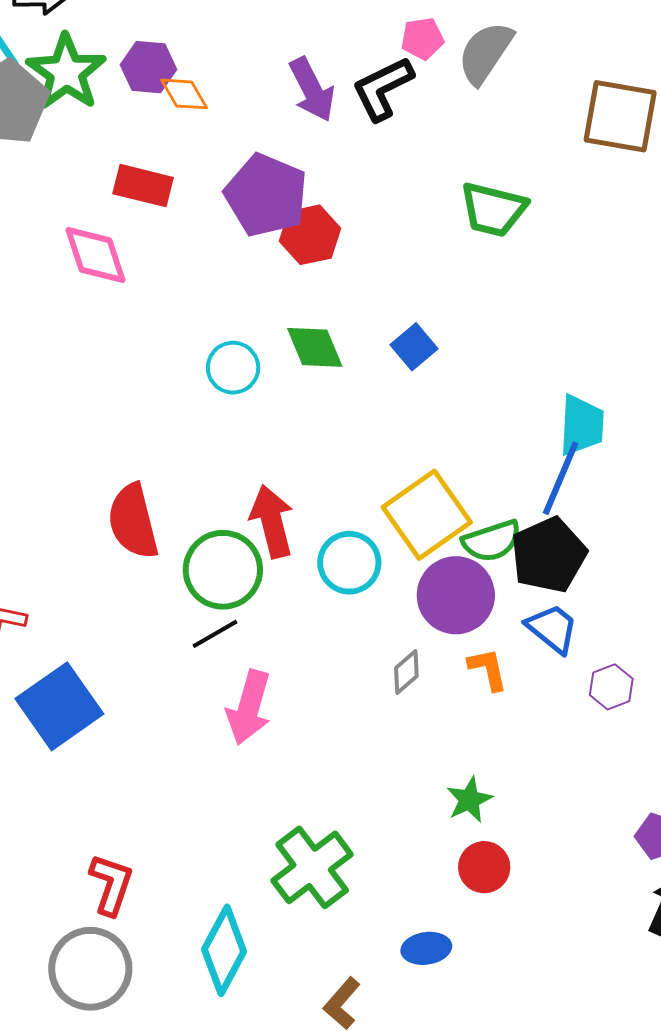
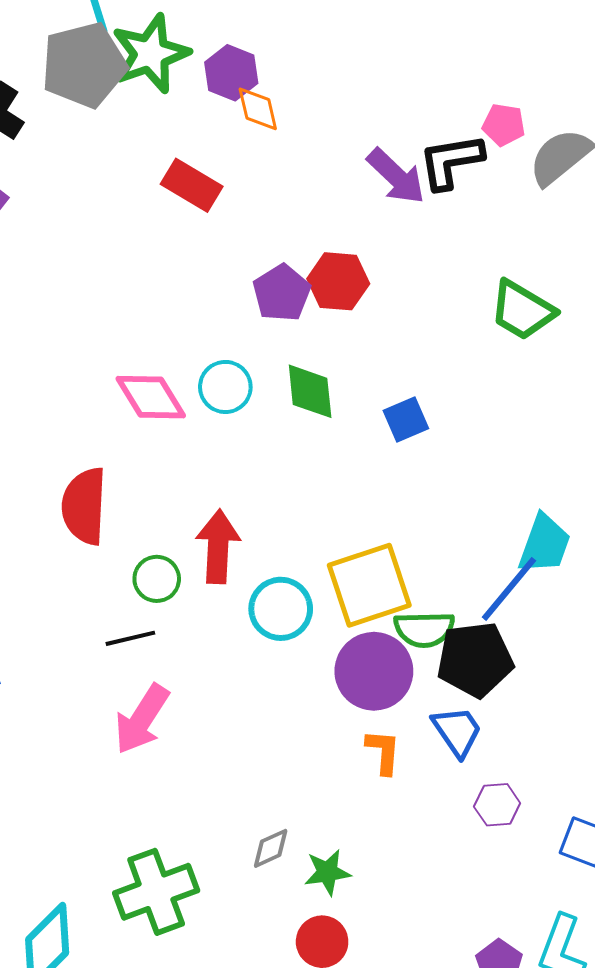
purple arrow: (312, 90) -> (396, 176), moved, turned -36
purple pentagon: (266, 195) -> (282, 293), moved, size x0.7
pink diamond: (95, 255) -> (151, 397), moved, turned -30
green circle: (223, 570) -> (157, 579), size x0.6
gray diamond: (406, 672) -> (271, 848), moved

